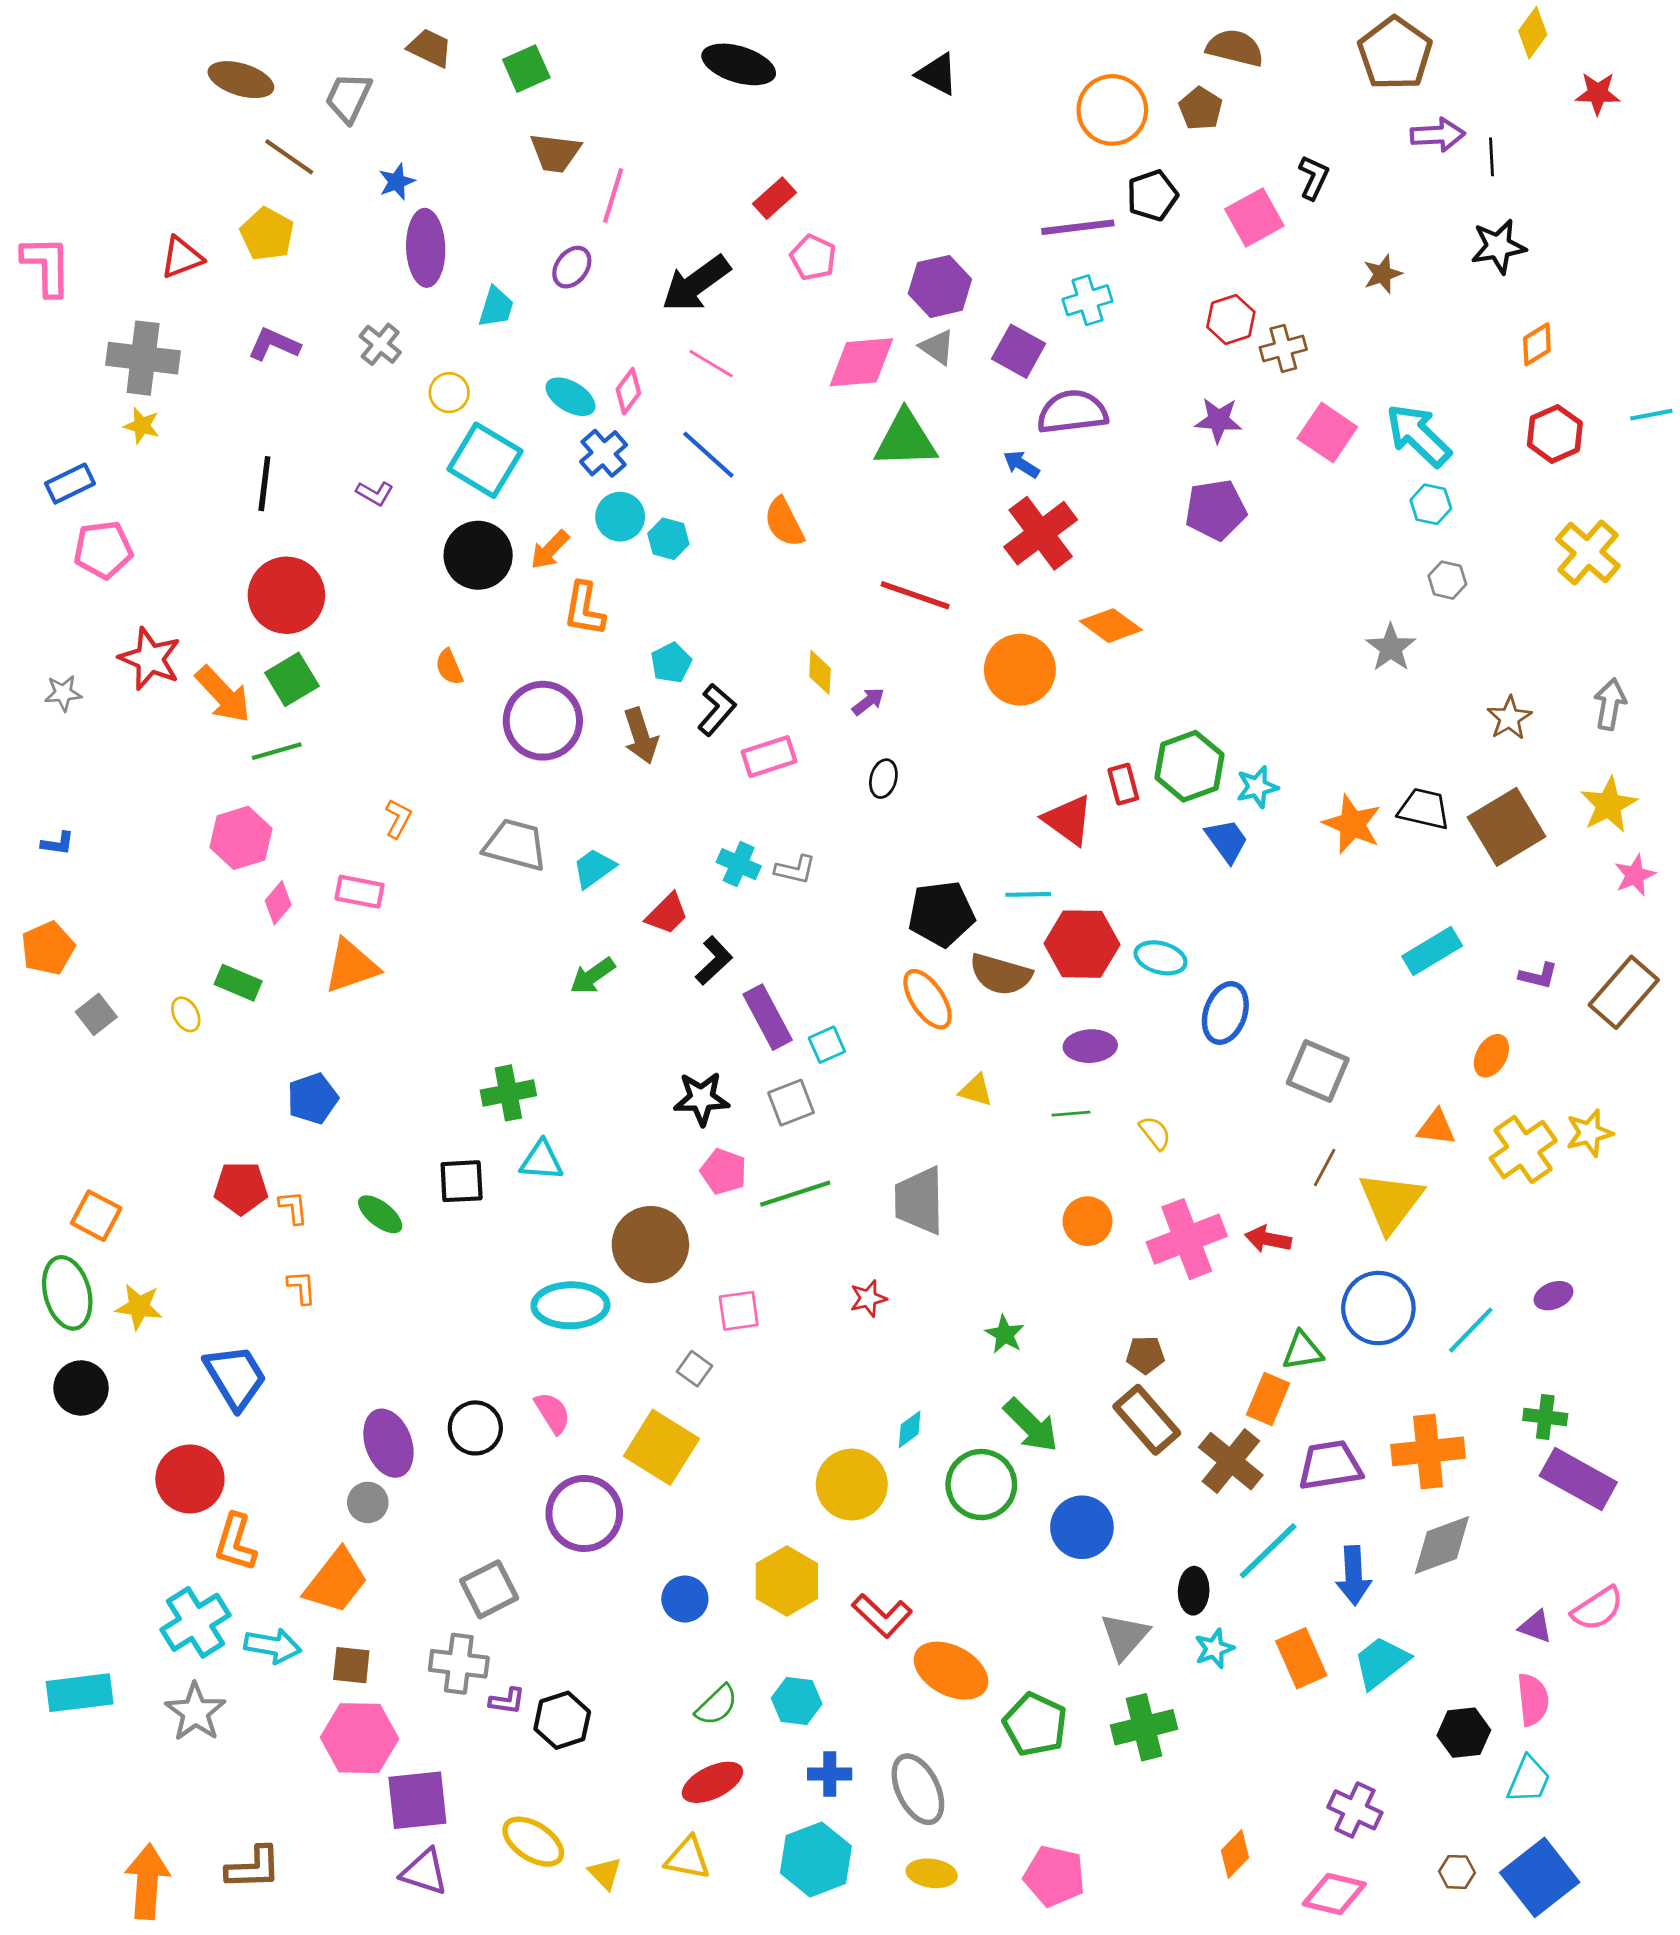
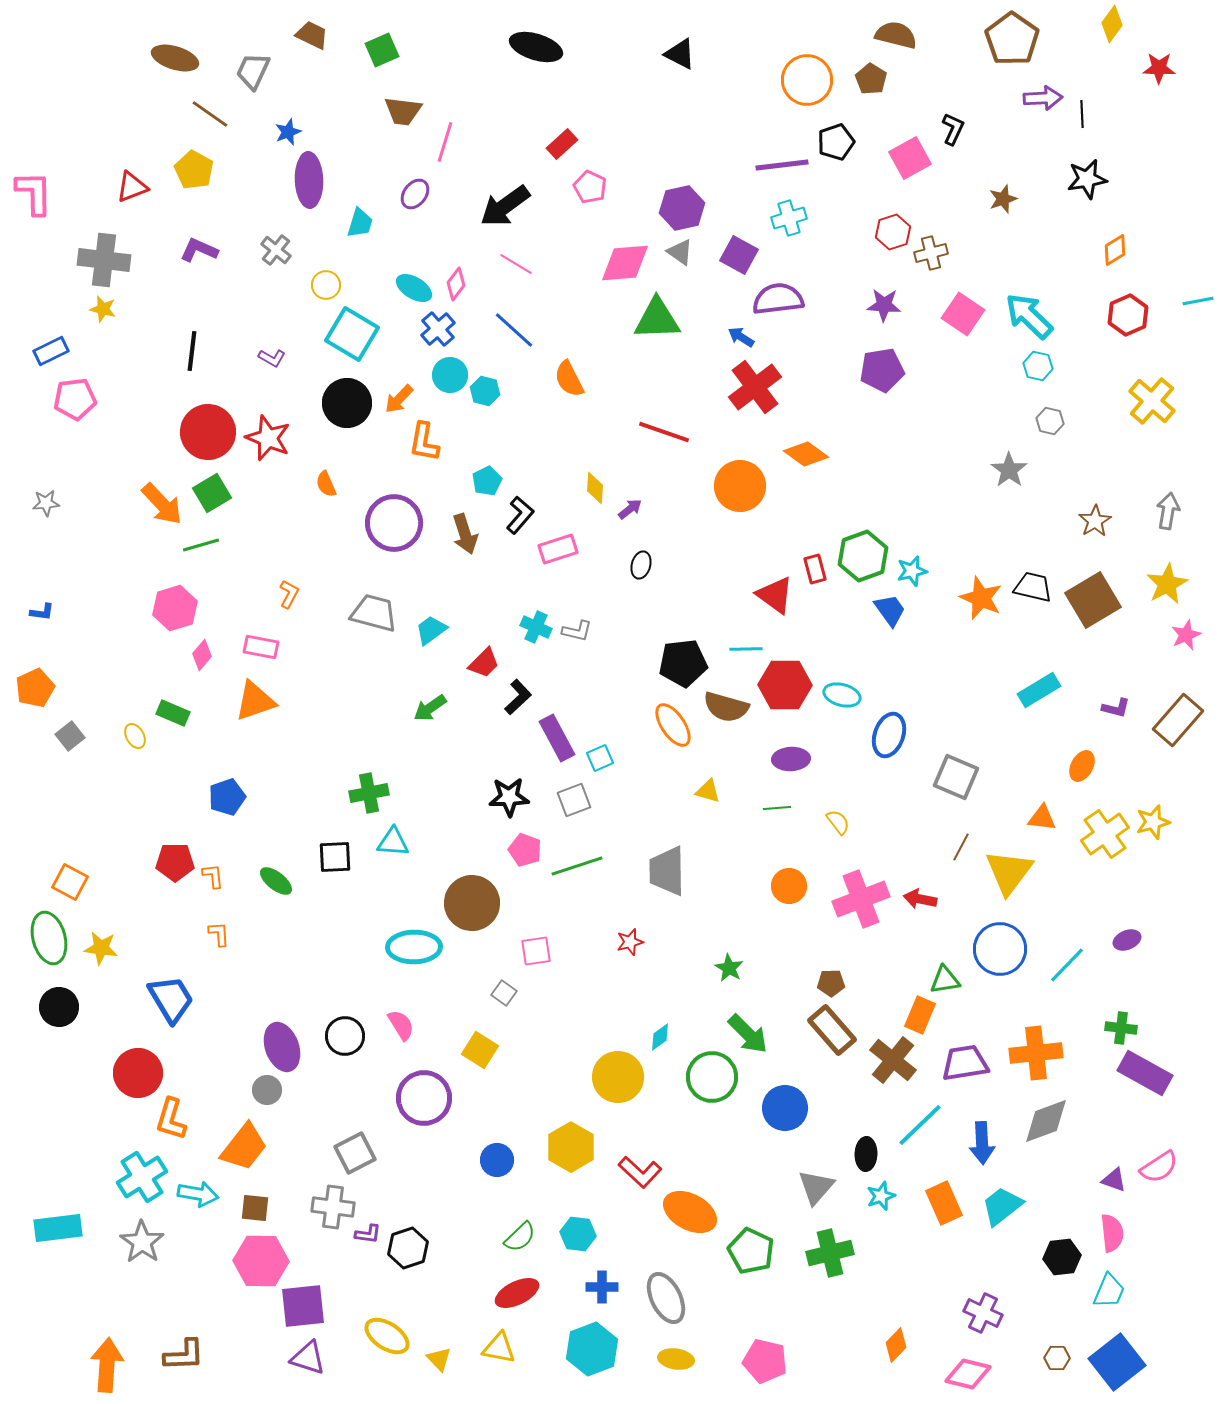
red star: (150, 659) -> (268, 438), moved
yellow square: (661, 1447) -> (480, 1050), size x0.7

